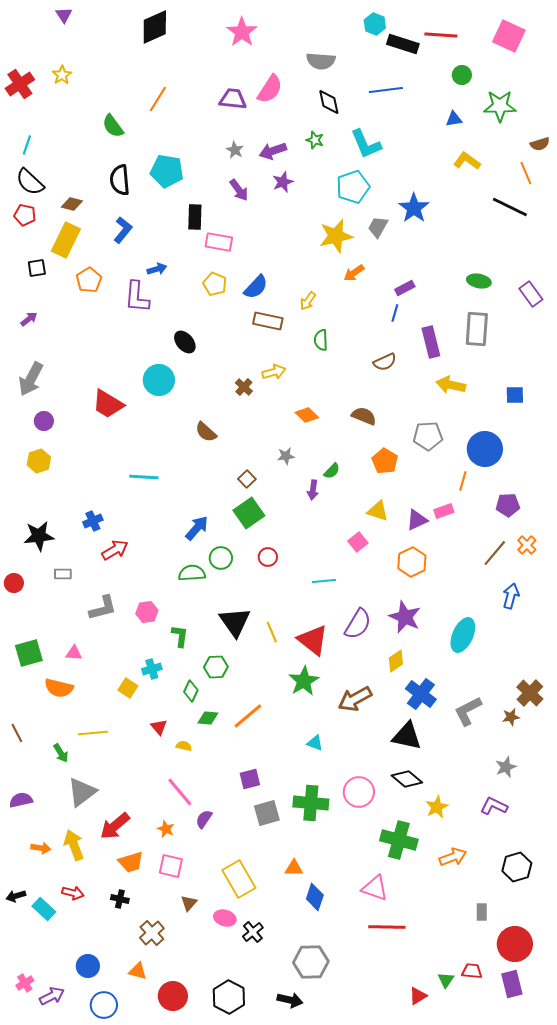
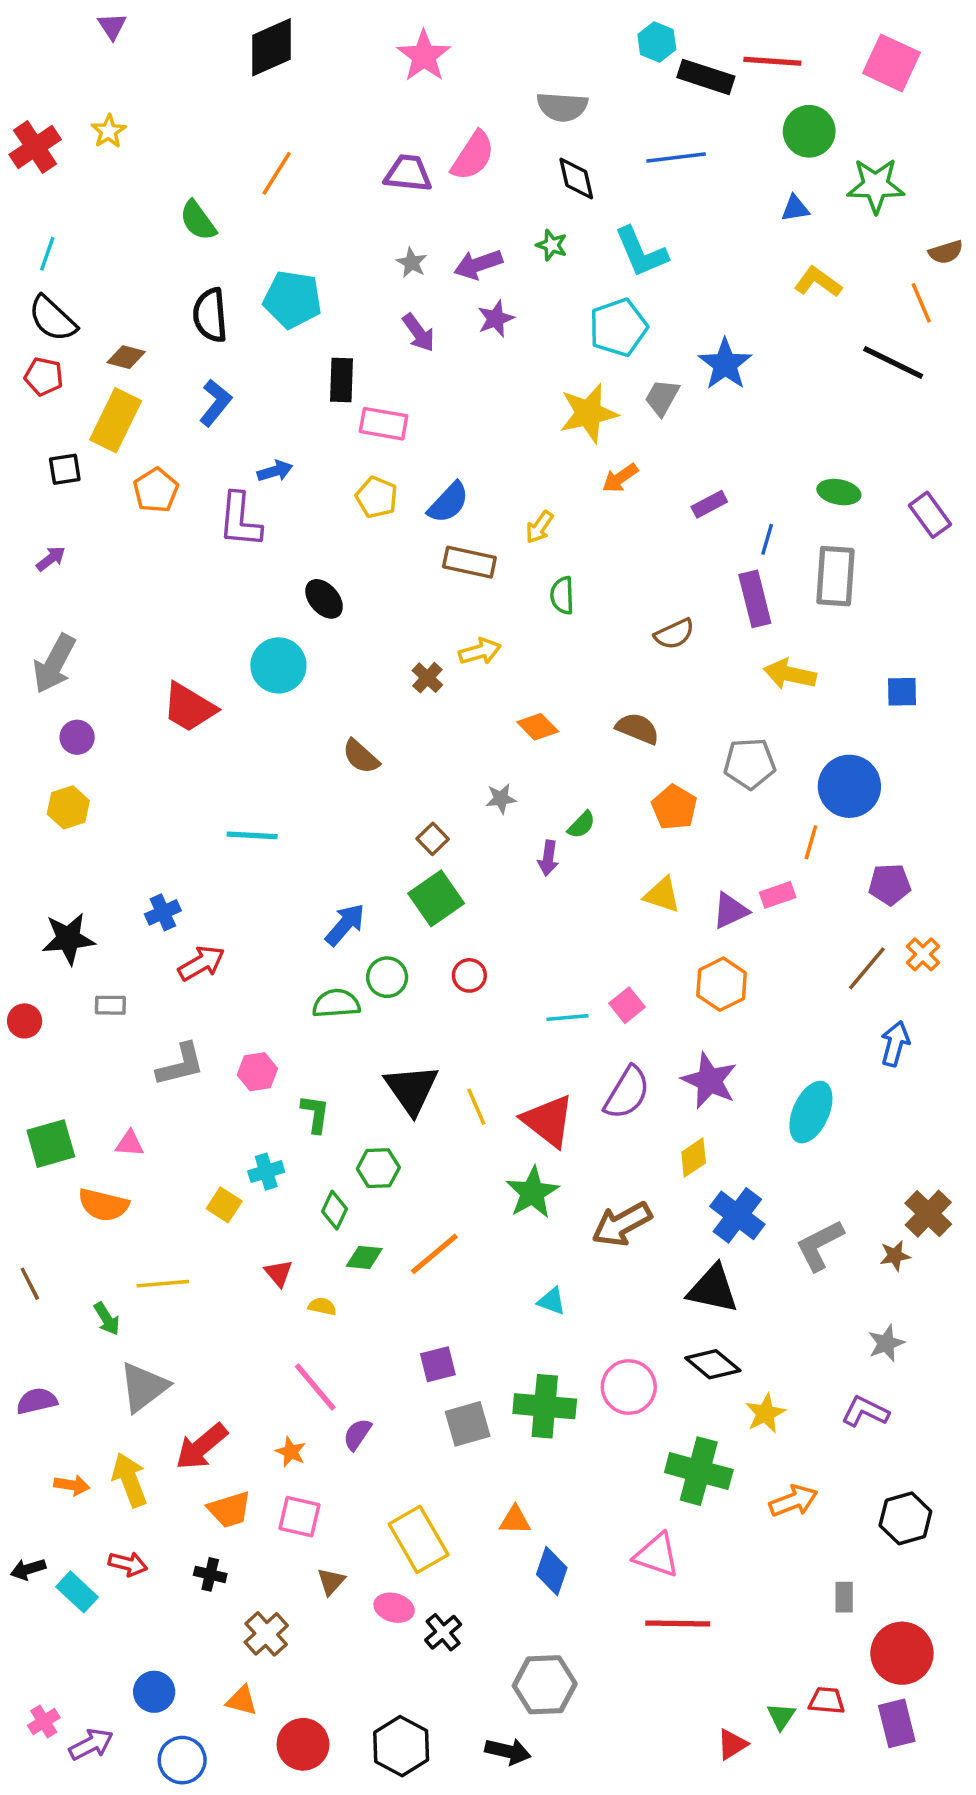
green circle: (462, 75) -> (809, 131), size x1.5
blue line: (395, 313) -> (767, 539), moved
pink square: (358, 542) -> (627, 1005), moved

